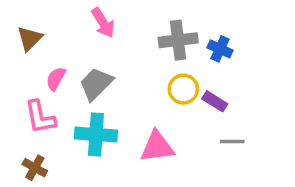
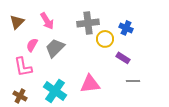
pink arrow: (103, 23) -> (47, 21), moved
gray cross: (178, 40) -> (88, 23), moved
yellow circle: (183, 89) -> (105, 39), moved
cyan cross: (96, 134) -> (55, 91), moved, turned 30

